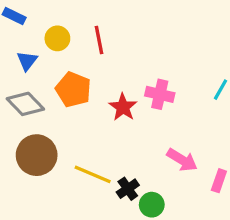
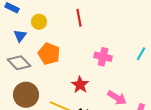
red line: (99, 40) -> (79, 18), moved
red star: (123, 107) -> (80, 85), moved

